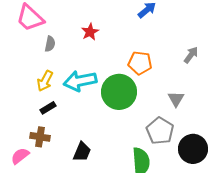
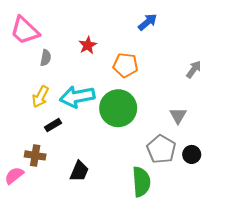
orange pentagon: (140, 63) -> (126, 65), moved
black rectangle: (48, 108) -> (53, 125), moved
black circle: (193, 149) -> (192, 154), moved, size x0.6

